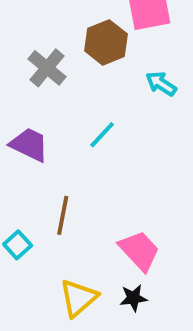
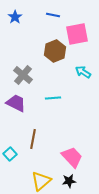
gray cross: (47, 68) -> (23, 75), moved
cyan line: (102, 135) -> (53, 98), turned 42

